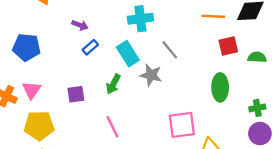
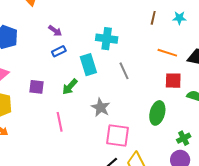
gray star: (151, 75) -> (101, 107), moved
green cross: (257, 108) -> (184, 138), turned -32

